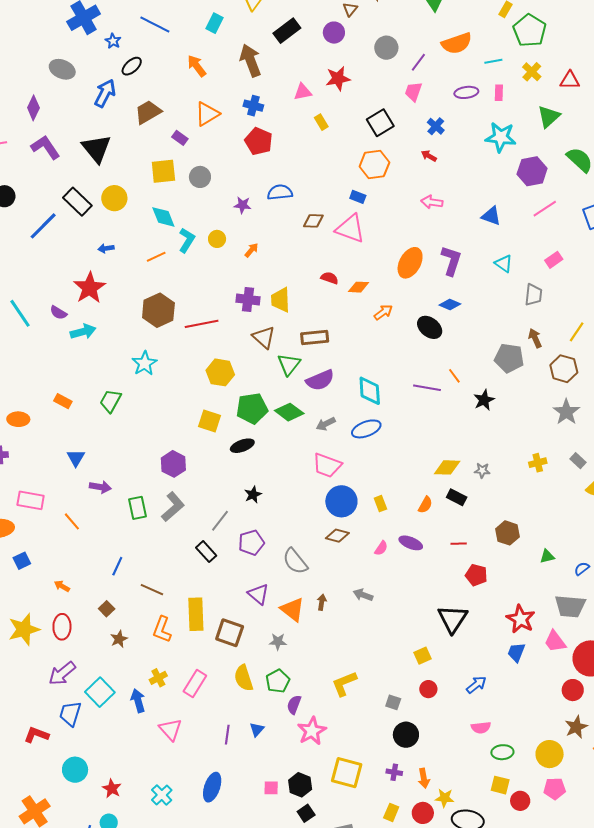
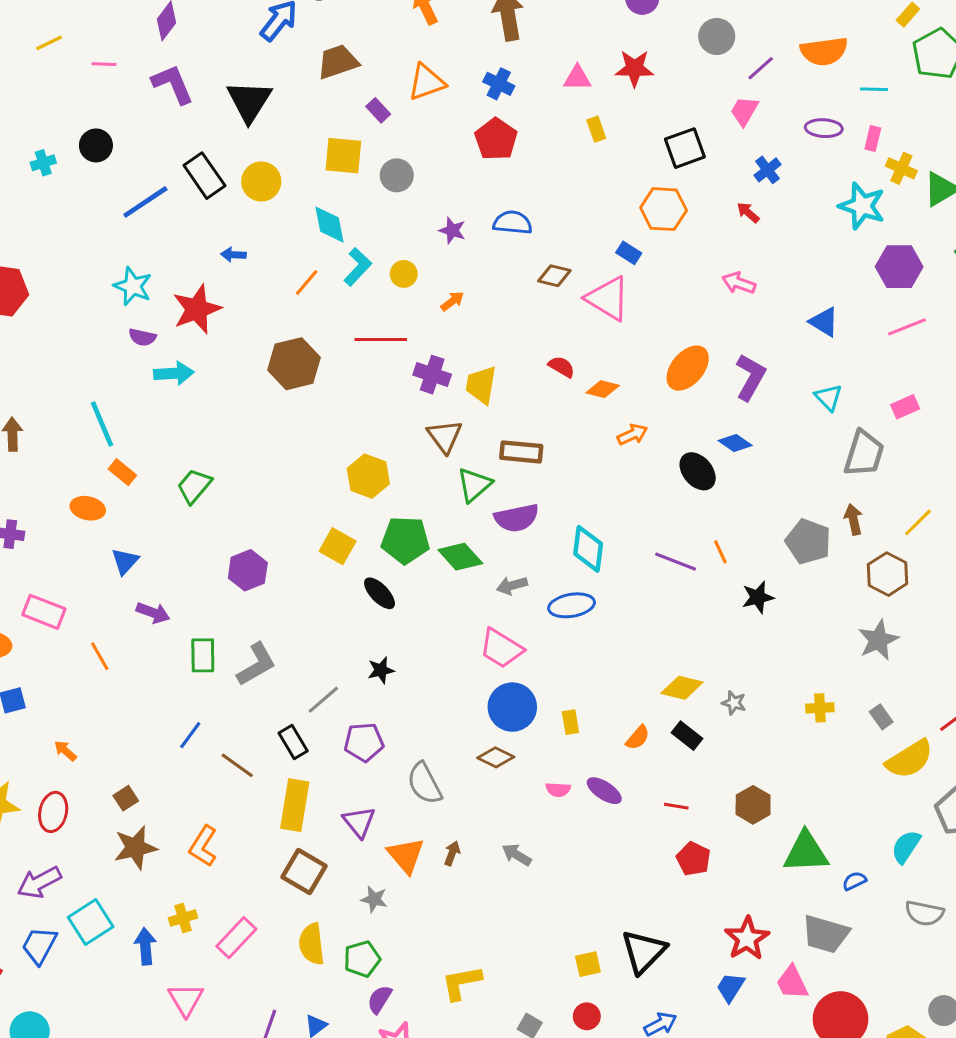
yellow cross: (532, 72) -> (901, 168), moved, turned -30
orange line: (156, 257) -> (307, 282), turned -36
gray trapezoid: (534, 295) -> (864, 454), size x1.4
cyan line: (20, 313) -> (102, 424), moved
purple semicircle: (58, 313) -> (142, 337), turned -30
red line: (202, 324) -> (381, 340), moved
cyan star: (145, 363) -> (133, 286), moved, turned -30
orange ellipse: (18, 419) -> (88, 508), moved
black ellipse: (242, 446) -> (380, 593), turned 55
purple hexagon: (173, 464) -> (248, 570), moved
pink semicircle: (381, 548) -> (558, 790), turned 49
green triangle: (547, 556) -> (806, 852), size x2.0
blue line: (117, 566) -> (190, 735), moved
brown line: (152, 590) -> (237, 765), moved
yellow rectangle: (196, 614) -> (295, 805), moved
black triangle: (453, 619) -> (644, 951), moved
brown star: (119, 639) -> (135, 848), size x1.6

